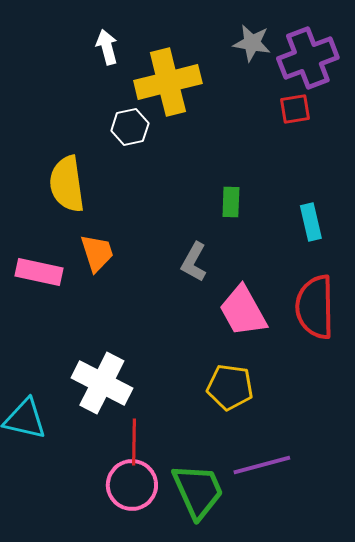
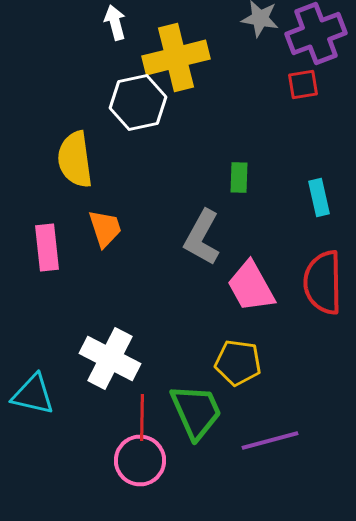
white hexagon: (130, 127) -> (138, 102), size x1.5
gray L-shape: (194, 262) -> (202, 238), size x1.4
pink rectangle: (39, 272) -> (47, 248), turned 72
green trapezoid: (198, 491) -> (196, 412), moved

